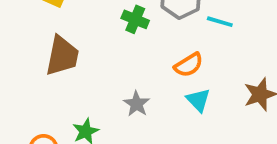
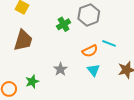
green cross: (135, 19) -> (64, 24), turned 32
cyan line: (220, 22) -> (109, 43), moved

